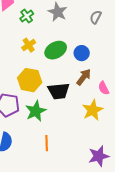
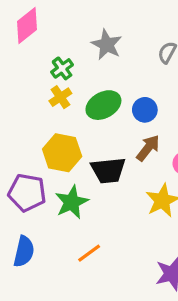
green cross: (27, 16) -> (62, 68), moved
orange line: (47, 143) -> (89, 253), turned 56

